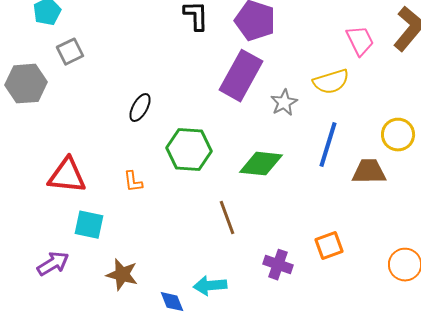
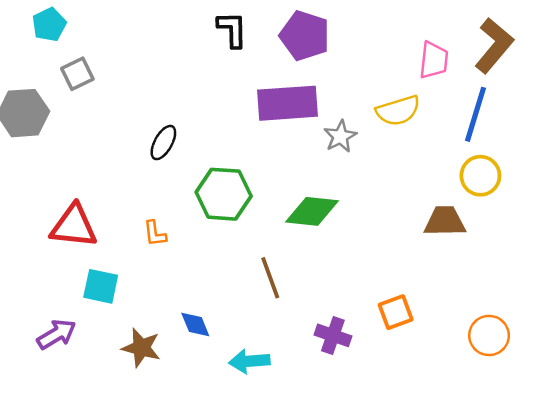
pink trapezoid: (360, 41) -> (434, 60), turned 32
purple rectangle: (241, 76) -> (288, 103), turned 57
blue line: (328, 145) -> (476, 114), moved
blue diamond: (172, 302) -> (195, 324), moved

